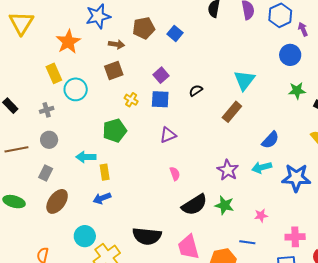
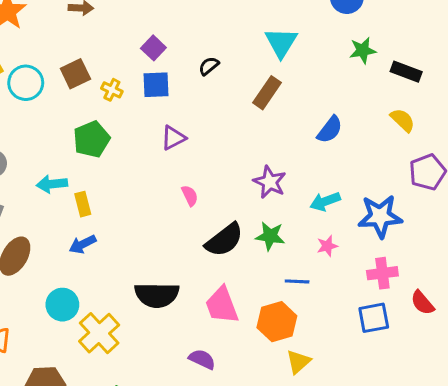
brown square: (114, 71) -> (75, 74), moved
cyan arrow: (262, 167) -> (325, 201), moved
blue star: (296, 178) -> (380, 216), moved
blue line: (247, 242) -> (297, 281), moved

